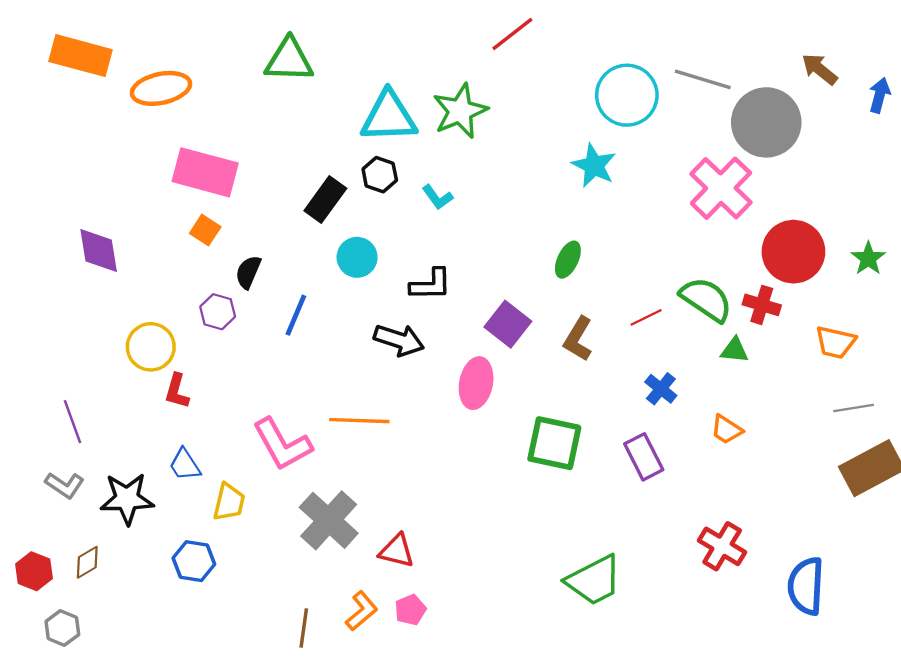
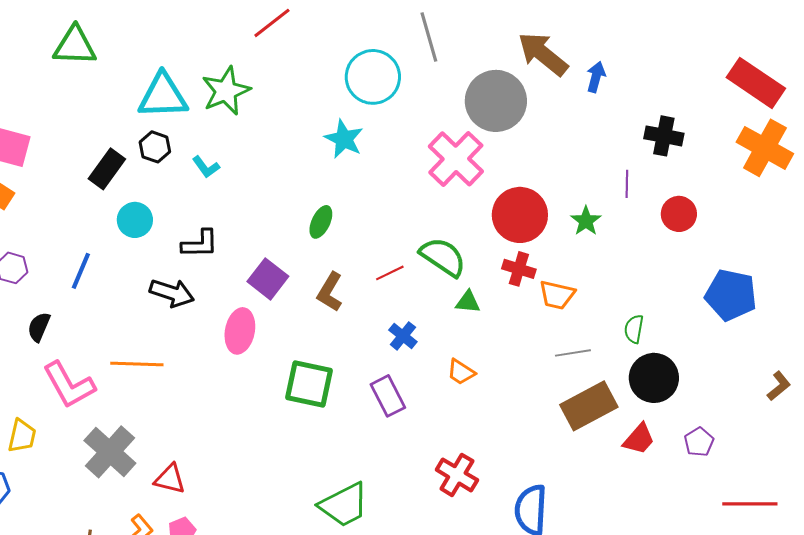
brown arrow: (820, 69) -> (543, 54), size x1.6
gray line: (703, 79) -> (429, 37), moved, turned 57
black semicircle: (248, 272) -> (39, 327), moved
red cross: (762, 305) -> (519, 269), moved

